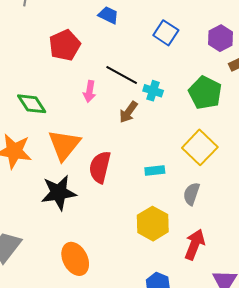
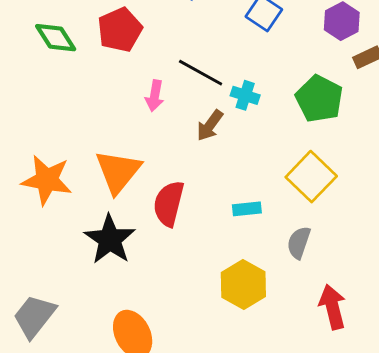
green diamond: (32, 104) -> (56, 38), moved
black star: (59, 193) -> (110, 239), turned -30
red arrow: (195, 245) -> (332, 307), moved, turned -36

